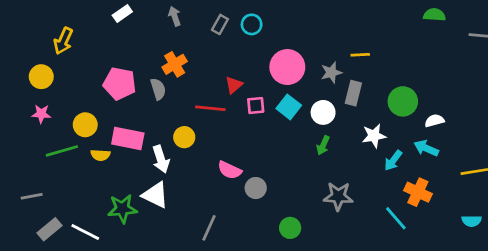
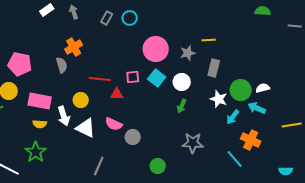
white rectangle: (122, 13) -> (47, 10), moved
pink pentagon: (120, 84) -> (20, 64), moved
red triangle: (234, 85) -> (117, 94), moved, turned 40
gray rectangle: (353, 93) -> (214, 68), moved
green circle: (403, 101) -> (241, 90), moved
white star: (374, 136) -> (219, 99), turned 30
yellow semicircle: (100, 155) -> (40, 124), moved
white triangle: (155, 195) -> (86, 128), moved
green star: (122, 209) -> (36, 152), turned -30
cyan semicircle: (472, 221) -> (286, 171), moved

